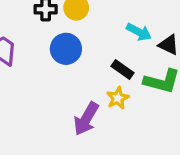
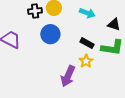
cyan arrow: (139, 32) -> (87, 13), moved

